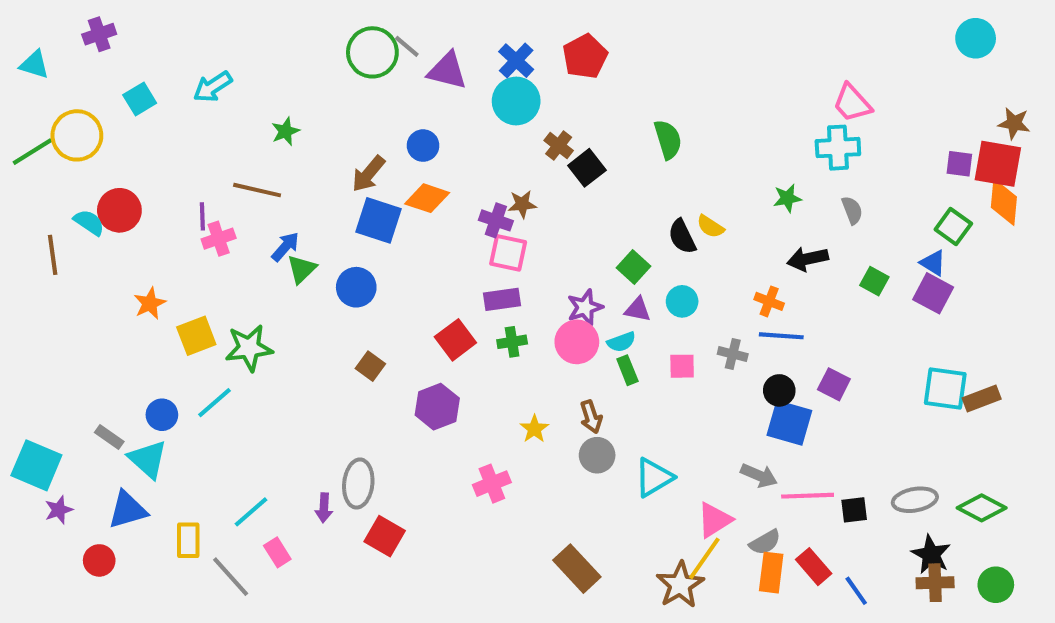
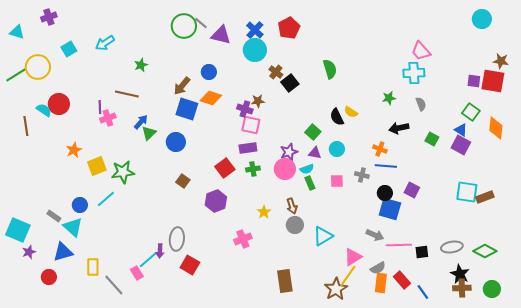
orange diamond: (1004, 202) -> (496, 128), moved
cyan line: (251, 512) -> (148, 260), moved
brown rectangle: (577, 569) -> (285, 281), turned 35

